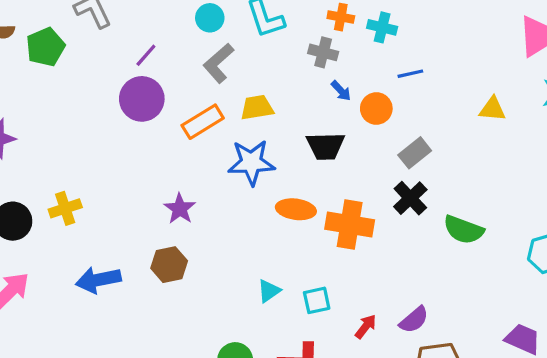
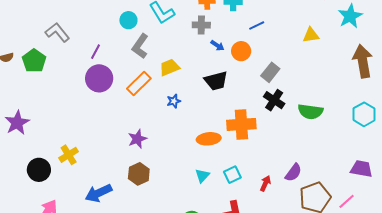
blue star: (251, 162) -> (174, 101), size x0.5
purple star: (180, 209) -> (137, 139), turned 30
orange ellipse: (296, 209) -> (209, 139), moved

